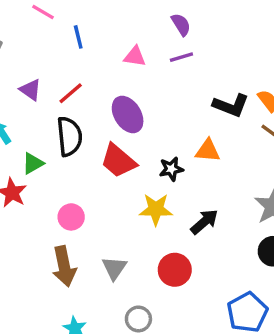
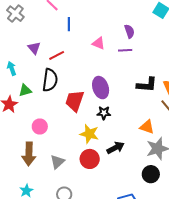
black L-shape: (231, 105) -> (147, 85), turned -30
purple ellipse: (128, 114) -> (101, 88), moved
orange triangle: (208, 151) -> (147, 127), moved
red trapezoid: (118, 161) -> (75, 101), turned 55
red circle: (175, 270) -> (90, 159), moved

